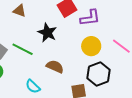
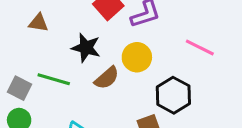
yellow circle: (91, 46) -> (137, 57), moved
brown semicircle: (55, 67) -> (107, 78), moved, turned 126

